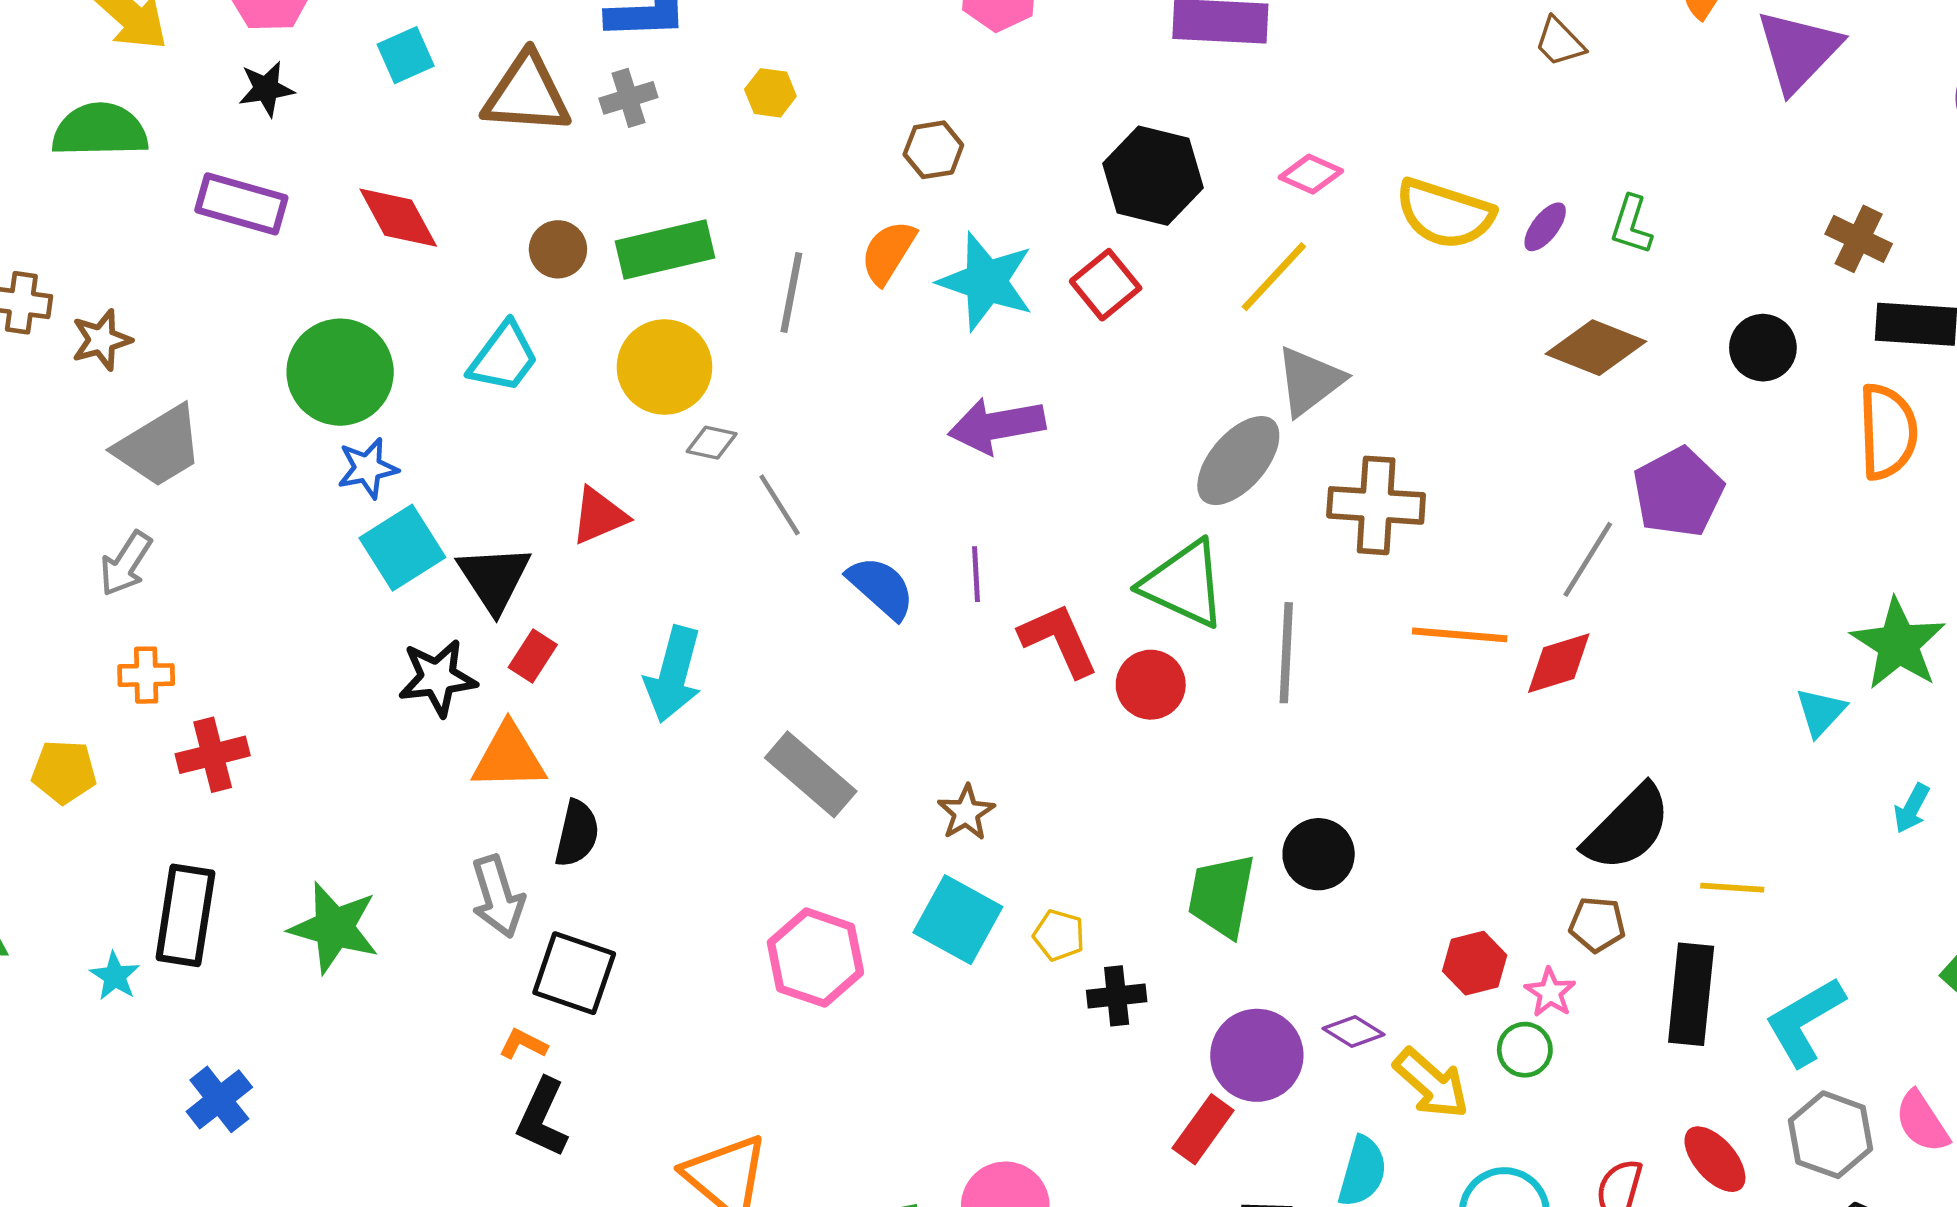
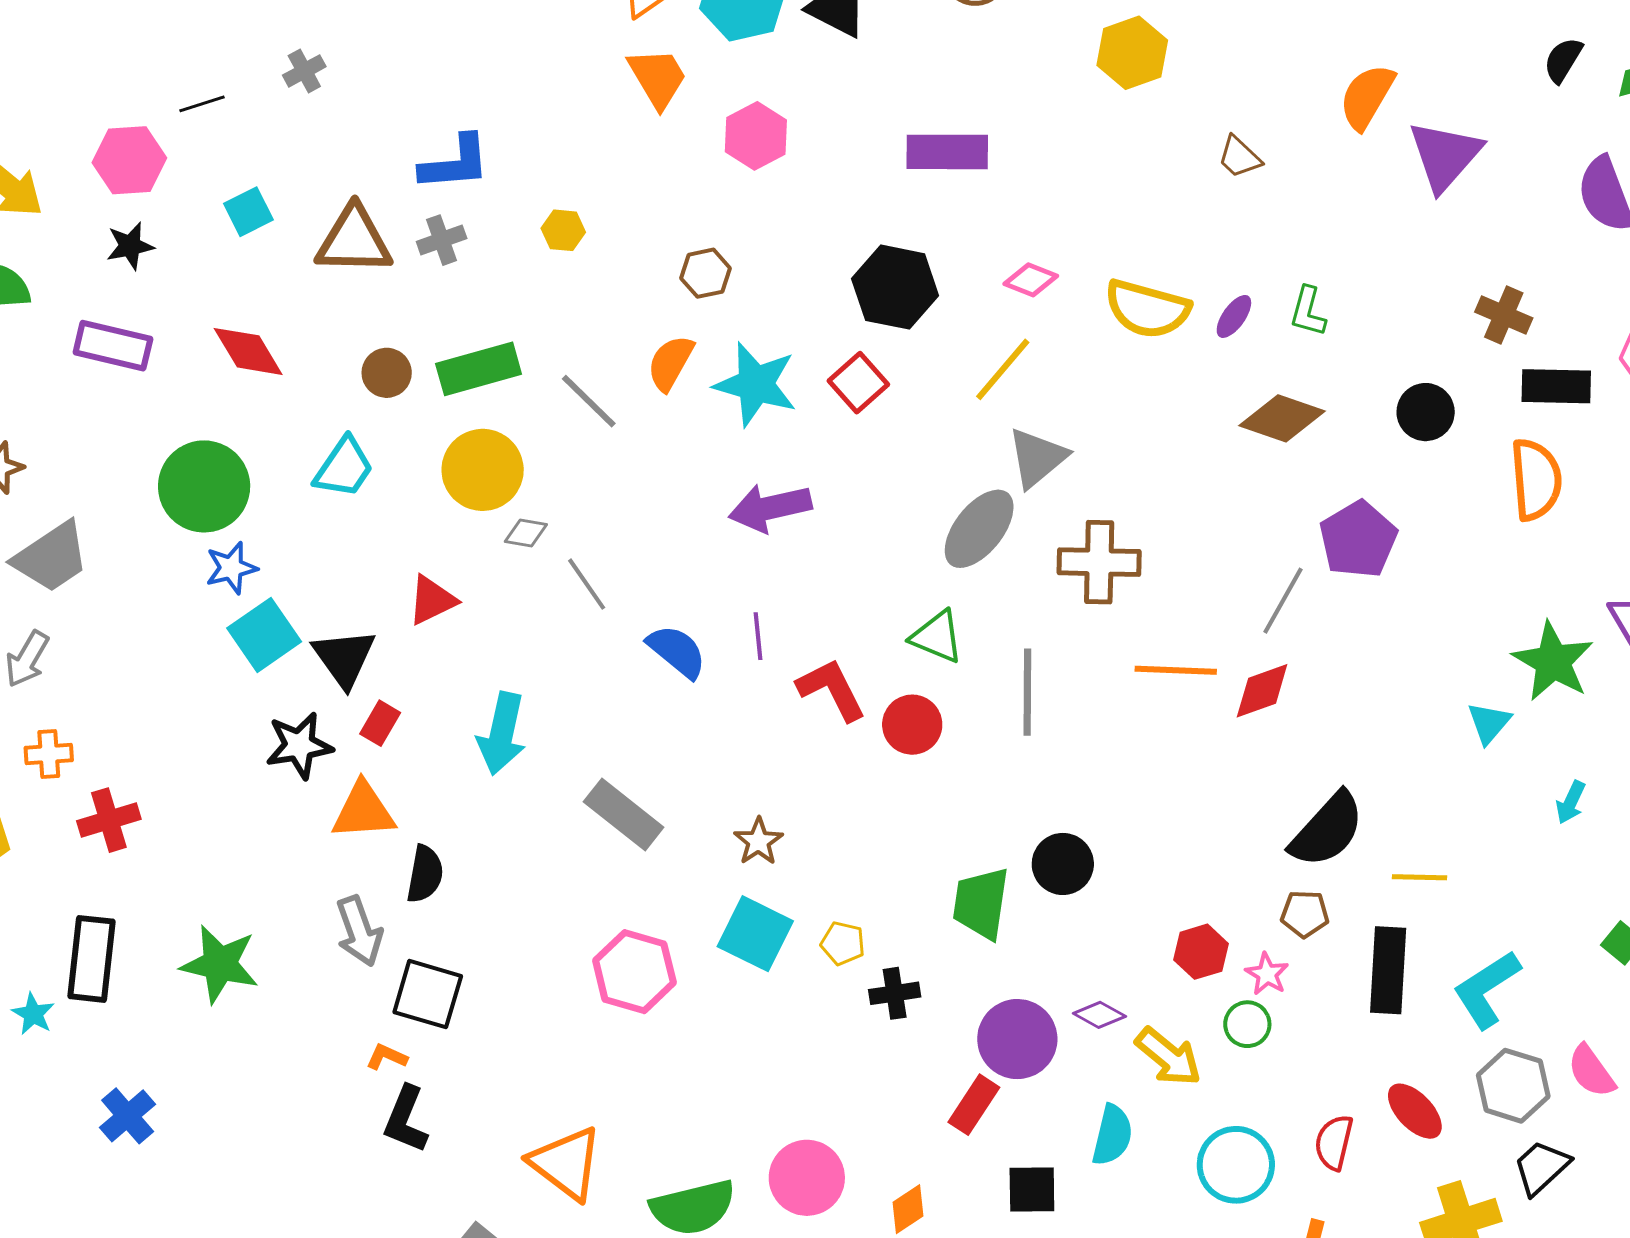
gray line: (791, 293) -> (589, 401), turned -54
green triangle: (1184, 584) -> (937, 637), size x0.7

